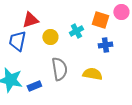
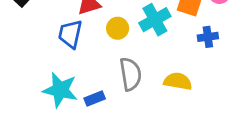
cyan cross: (76, 31) -> (155, 20), size x1.5
blue cross: (105, 45) -> (208, 37), moved

